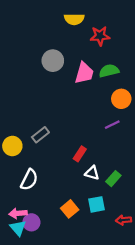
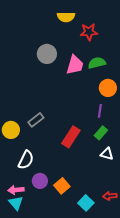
purple line: (112, 125) -> (100, 111), turned -56
red rectangle: (80, 154) -> (71, 137), size x1.5
white triangle: (92, 173) -> (107, 154), moved
green rectangle: (113, 179) -> (101, 133), moved
cyan square: (97, 204) -> (86, 203), moved, turned -35
purple circle: (31, 222) -> (40, 181), moved

